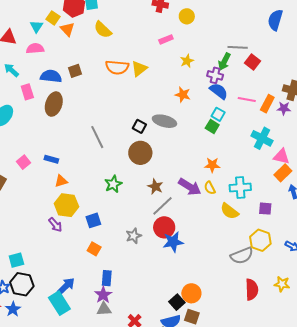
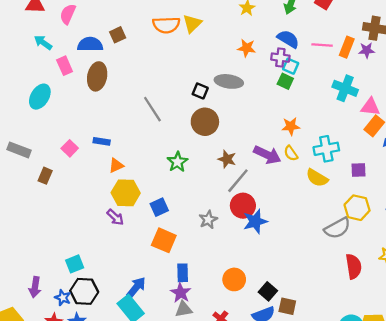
pink semicircle: (35, 48) -> (68, 14), turned -54
purple cross: (215, 75) -> (280, 58), moved
orange square: (94, 249) -> (164, 240), size x1.5
orange circle: (191, 293) -> (234, 279), moved

